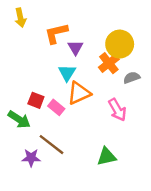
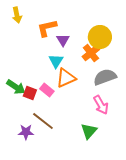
gray semicircle: (132, 78) -> (105, 77), moved, size x1.6
red square: (36, 100) -> (30, 93), moved
pink arrow: (117, 110) -> (101, 105), moved
green arrow: (19, 119) -> (16, 87), moved
green triangle: (107, 157) -> (89, 131), turned -36

